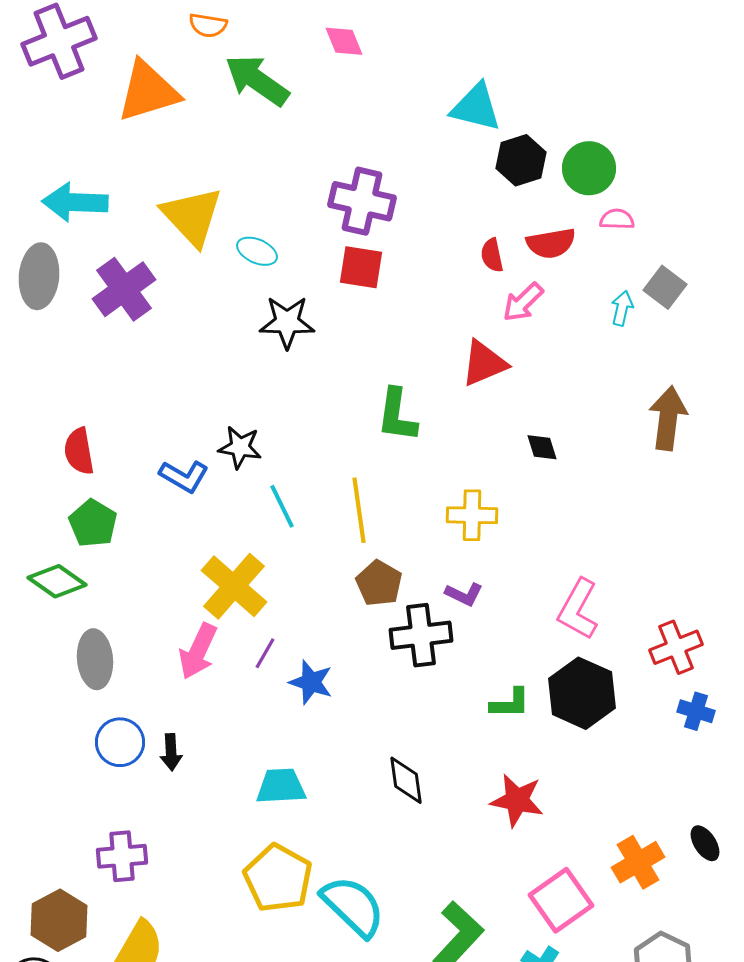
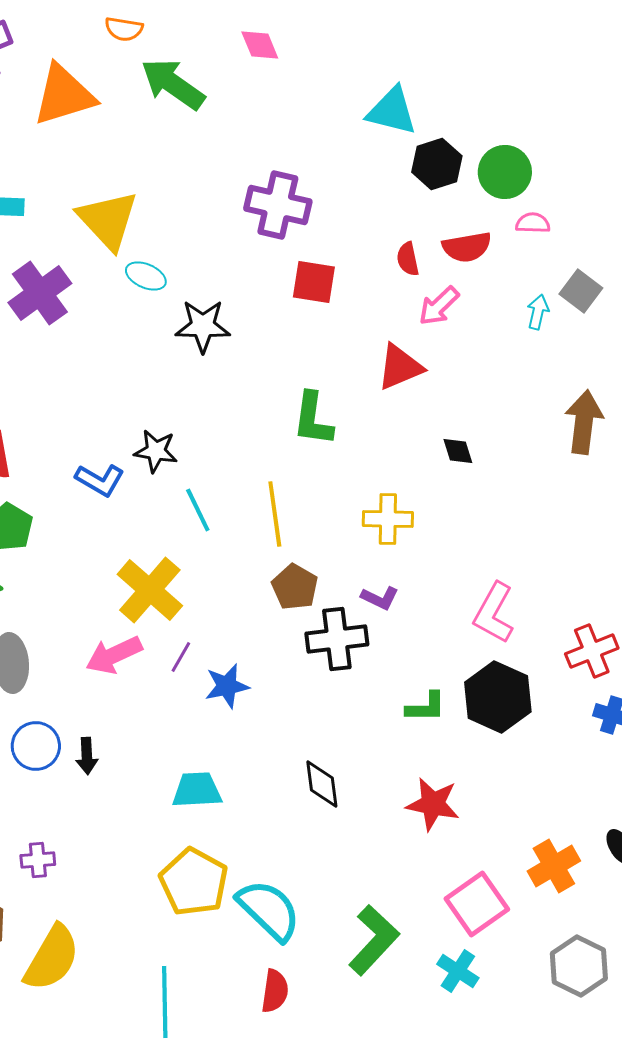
cyan ellipse: (257, 251) -> (146, 276), moved
red square: (361, 267) -> (314, 282), moved
pink arrow: (198, 651) -> (114, 655), turned 40
blue star: (311, 682) -> (227, 686), turned -30
purple cross: (122, 856) -> (38, 860), size x0.7

